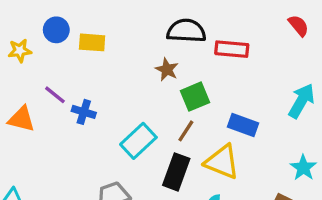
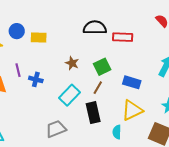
brown star: (167, 69) -> (72, 63), moved
purple line: (55, 95) -> (18, 70), turned 40
yellow triangle: (222, 162) -> (132, 110), moved, turned -45
black rectangle: (176, 172) -> (93, 113), turned -30

